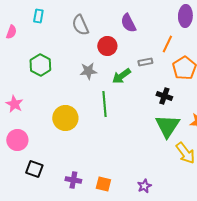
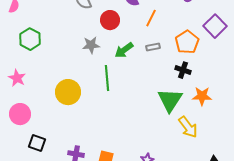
orange line: (167, 44) -> (151, 18), moved
gray rectangle: (145, 62) -> (153, 47), moved
green hexagon: (40, 65) -> (30, 39), moved
black cross: (164, 96) -> (183, 70), moved

